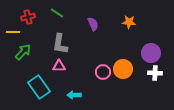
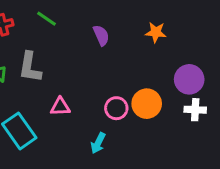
gray L-shape: (60, 44) -> (30, 67), moved
pink triangle: (59, 66) -> (60, 107), moved
cyan arrow: (74, 95) -> (98, 143), moved, turned -64

